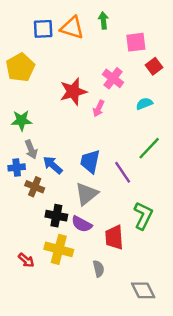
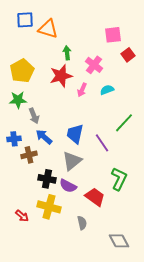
green arrow: (103, 20) -> (67, 53), moved
orange triangle: (72, 28) -> (48, 29), moved
blue square: (43, 29) -> (25, 20), moved
yellow pentagon: (20, 67) -> (22, 71), moved
cyan semicircle: (144, 104) -> (107, 90), moved
gray arrow: (31, 149) -> (34, 116), moved
brown cross: (35, 187) -> (29, 155), turned -35
red trapezoid: (114, 237) -> (95, 197), turned 130

